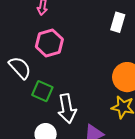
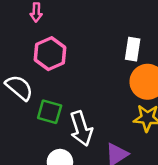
white rectangle: (118, 22) -> (133, 49), moved

